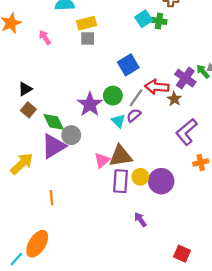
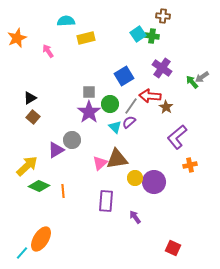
gray square: (88, 39) -> (89, 92), moved
purple cross: (185, 78) -> (162, 68), moved
green diamond: (54, 122) -> (39, 186), moved, turned -40
purple triangle: (54, 146) -> (56, 150), size x0.7
purple rectangle: (121, 181) -> (106, 201), moved
orange line: (51, 198) -> (63, 191), moved

